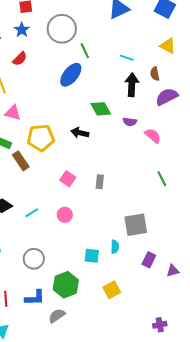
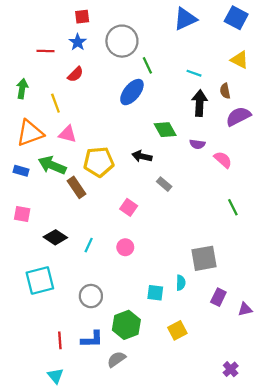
gray rectangle: (100, 182) -> (164, 184), moved, turned -56
cyan line: (32, 213) -> (89, 245), turned -32
purple cross: (160, 325) -> (231, 369), turned -32

